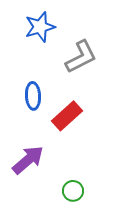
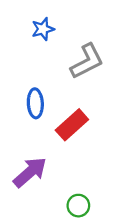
blue star: (40, 27) -> (43, 29), size x0.7

